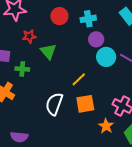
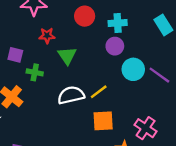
purple circle: (96, 39) -> (115, 46), moved
white semicircle: (54, 104) -> (71, 95), moved, turned 50

